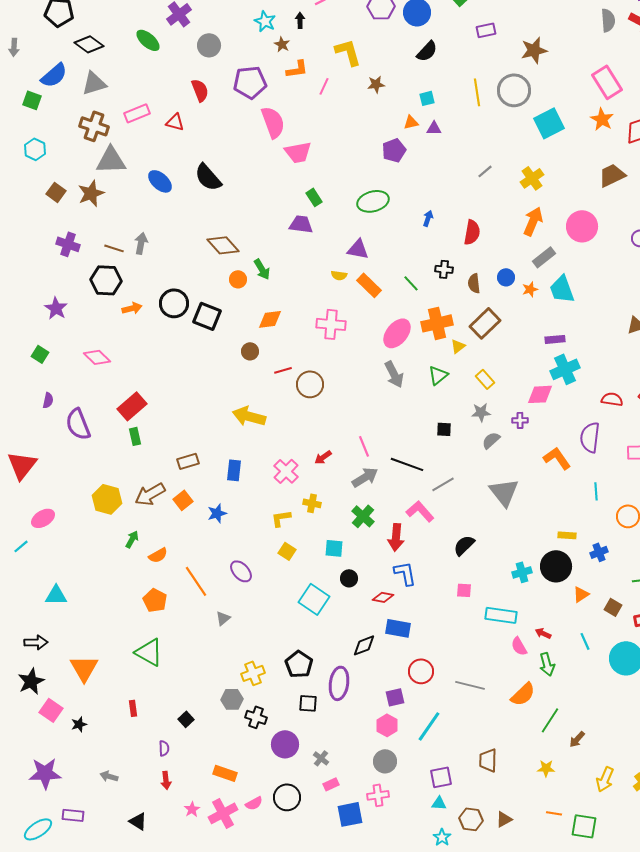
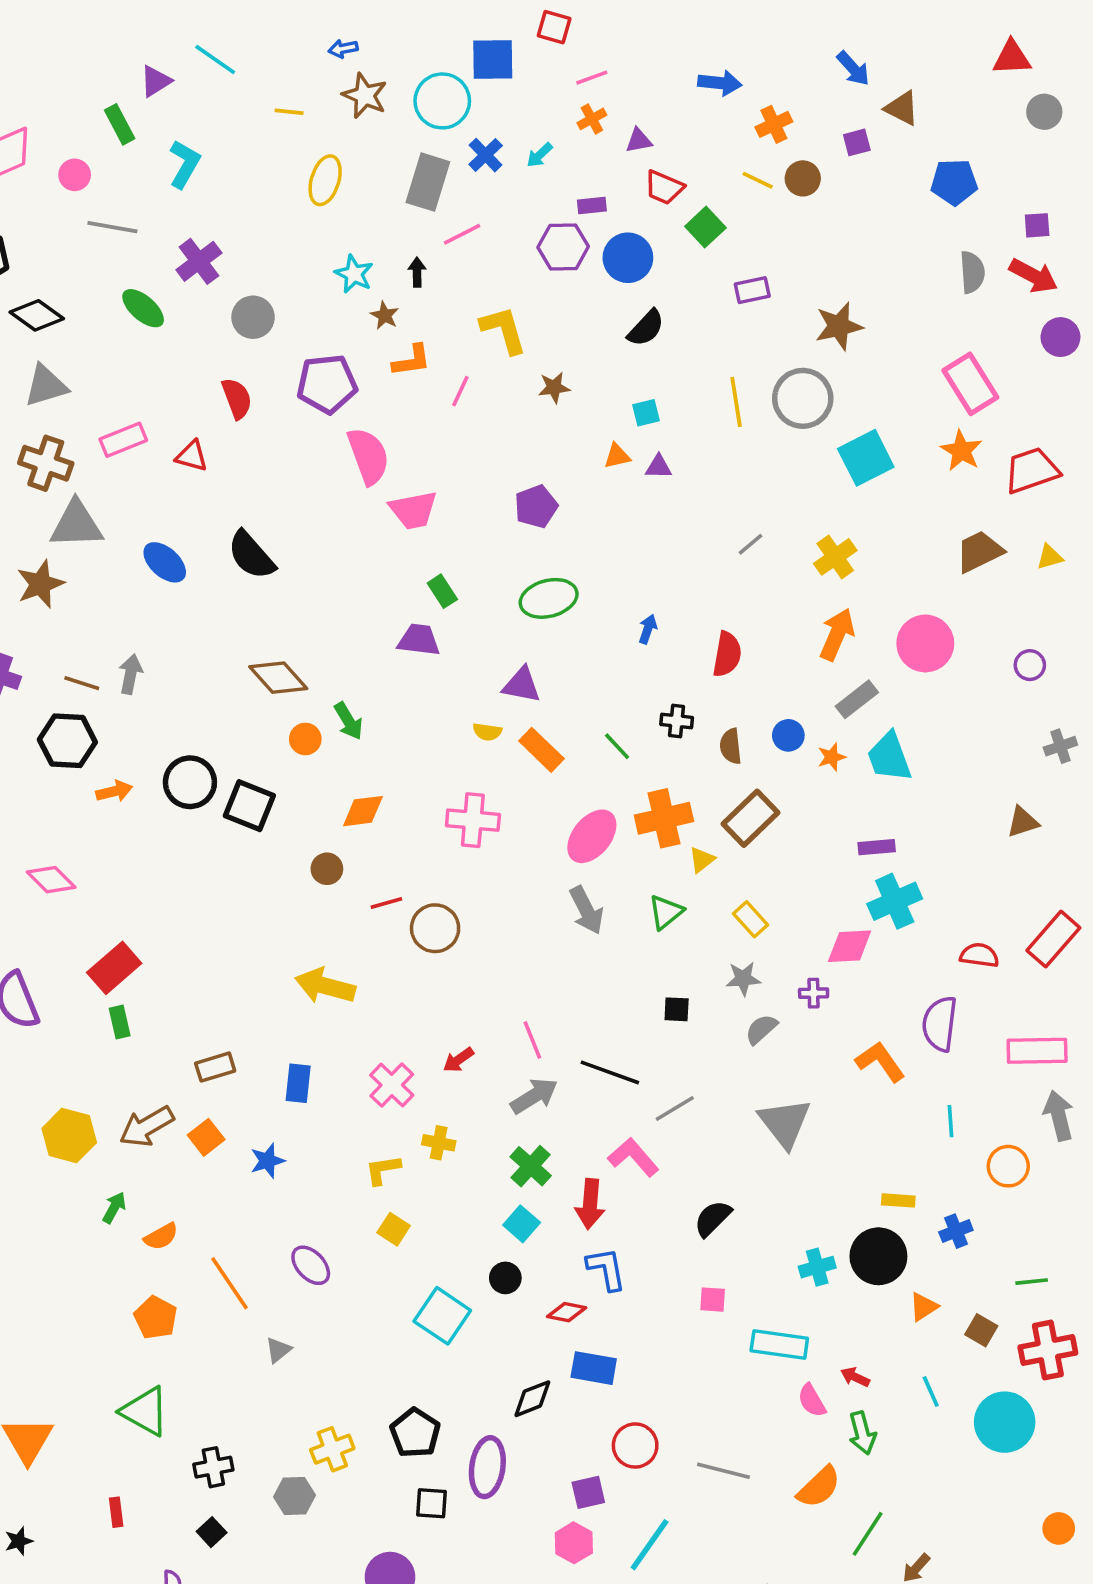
purple pentagon: (394, 150) -> (536, 506), moved
cyan square: (334, 548) -> (522, 1224), moved, turned 36
black cross: (256, 717) -> (213, 1467), moved, turned -30

